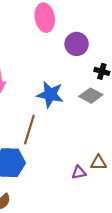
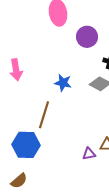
blue star: (50, 94) -> (63, 83), size x0.7

